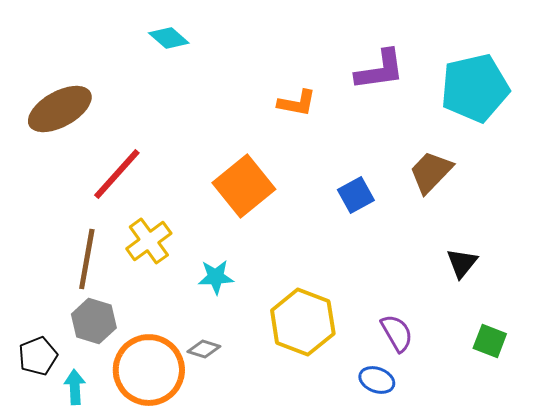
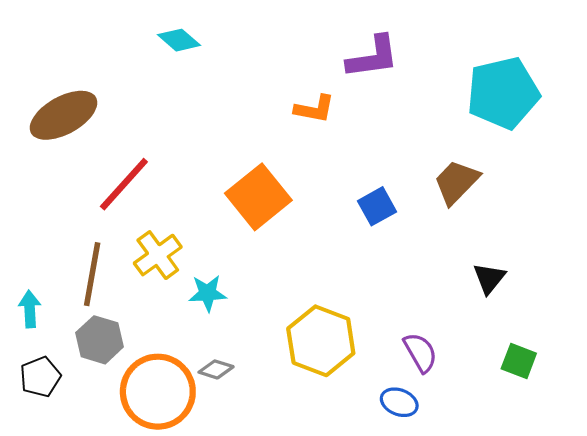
purple L-shape: (380, 70) -> (373, 57), moved
cyan star: (216, 277) -> (208, 293), moved
cyan arrow: (75, 387) -> (30, 309), moved

